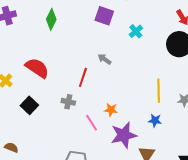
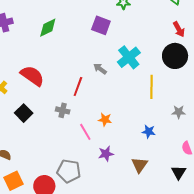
green diamond: (51, 19) -> (48, 28), turned 35
cyan cross: (136, 31) -> (129, 57), moved, size x1.6
yellow line: (159, 91) -> (151, 87), moved
purple star: (124, 135) -> (106, 154), moved, size x0.6

